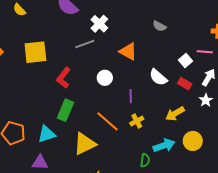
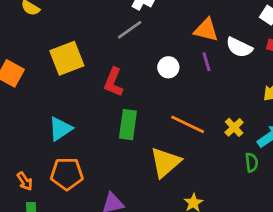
orange triangle: (128, 51) -> (206, 30), moved
purple line: (131, 96) -> (207, 62), moved
yellow cross: (137, 121) -> (234, 127), moved
cyan triangle: (47, 134) -> (60, 129), moved

